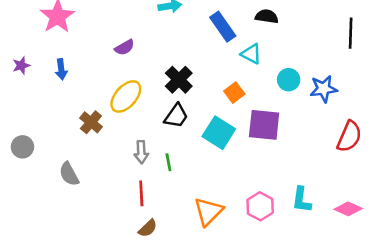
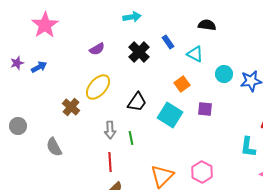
blue rectangle: (223, 27) -> (168, 42), moved, size x0.6
blue arrow: (61, 69) -> (39, 67), moved, turned -112
black cross: (179, 80) -> (139, 52), moved
purple square: (264, 125) -> (205, 109), size x0.6
cyan L-shape: (302, 200) -> (248, 147), moved

